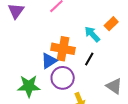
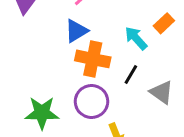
blue triangle: (49, 61) -> (76, 31), moved
gray triangle: (114, 86) -> (162, 92), moved

